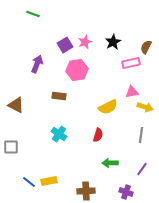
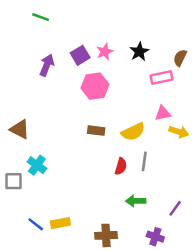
purple arrow: (37, 64) -> (47, 65), moved
brown rectangle: (59, 96) -> (96, 131), moved
cyan cross: (59, 134) -> (37, 165), moved
gray line: (141, 135) -> (144, 161), moved

